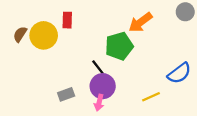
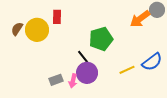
orange arrow: (140, 22) -> (140, 19), moved
yellow line: (151, 97) -> (127, 70), moved
pink arrow: (99, 103) -> (73, 81), moved

